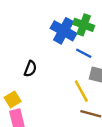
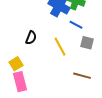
yellow line: (81, 91) -> (60, 47), moved

